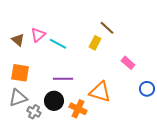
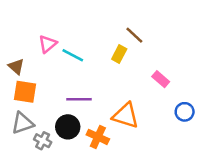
brown triangle: (18, 40) -> (16, 67), moved

